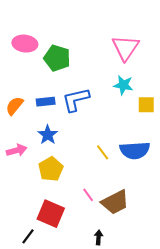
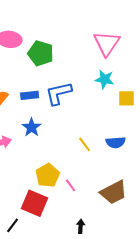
blue semicircle: (135, 150) -> (116, 142), size x0.7
yellow pentagon: (51, 169) -> (48, 175), moved
brown trapezoid: (115, 202) -> (114, 192), moved

